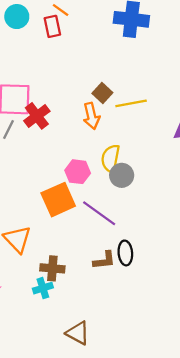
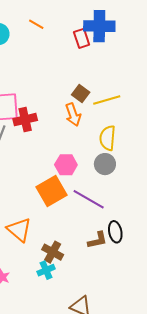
red rectangle: (52, 26) -> (82, 38), moved
red cross: (37, 116) -> (25, 120), turned 30
yellow semicircle: (111, 158) -> (107, 138), moved
brown cross: (52, 268) -> (53, 252), turned 30

